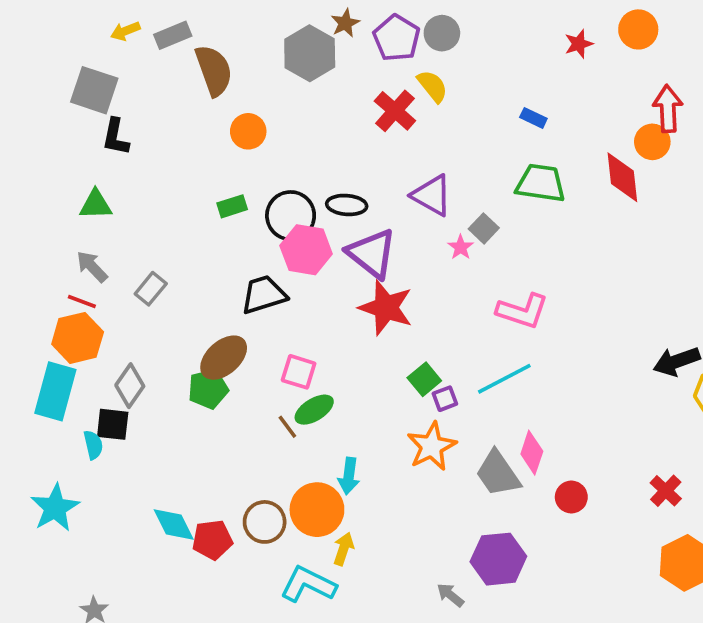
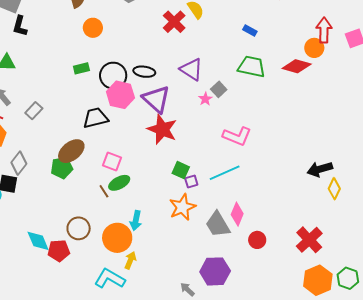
red diamond: (622, 177) -> (297, 66), turned -72
green square: (424, 379) -> (181, 170), turned -30
red cross: (666, 491) -> (309, 240), size x1.5
brown circle: (265, 522) -> (79, 228), moved

